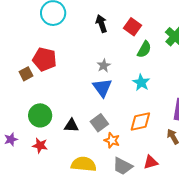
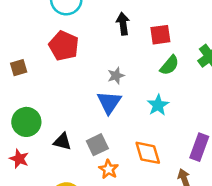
red square: (133, 27) -> (160, 35), turned 36
red pentagon: (44, 59) -> (64, 46), moved
orange diamond: (140, 121) -> (148, 153), turned 75

